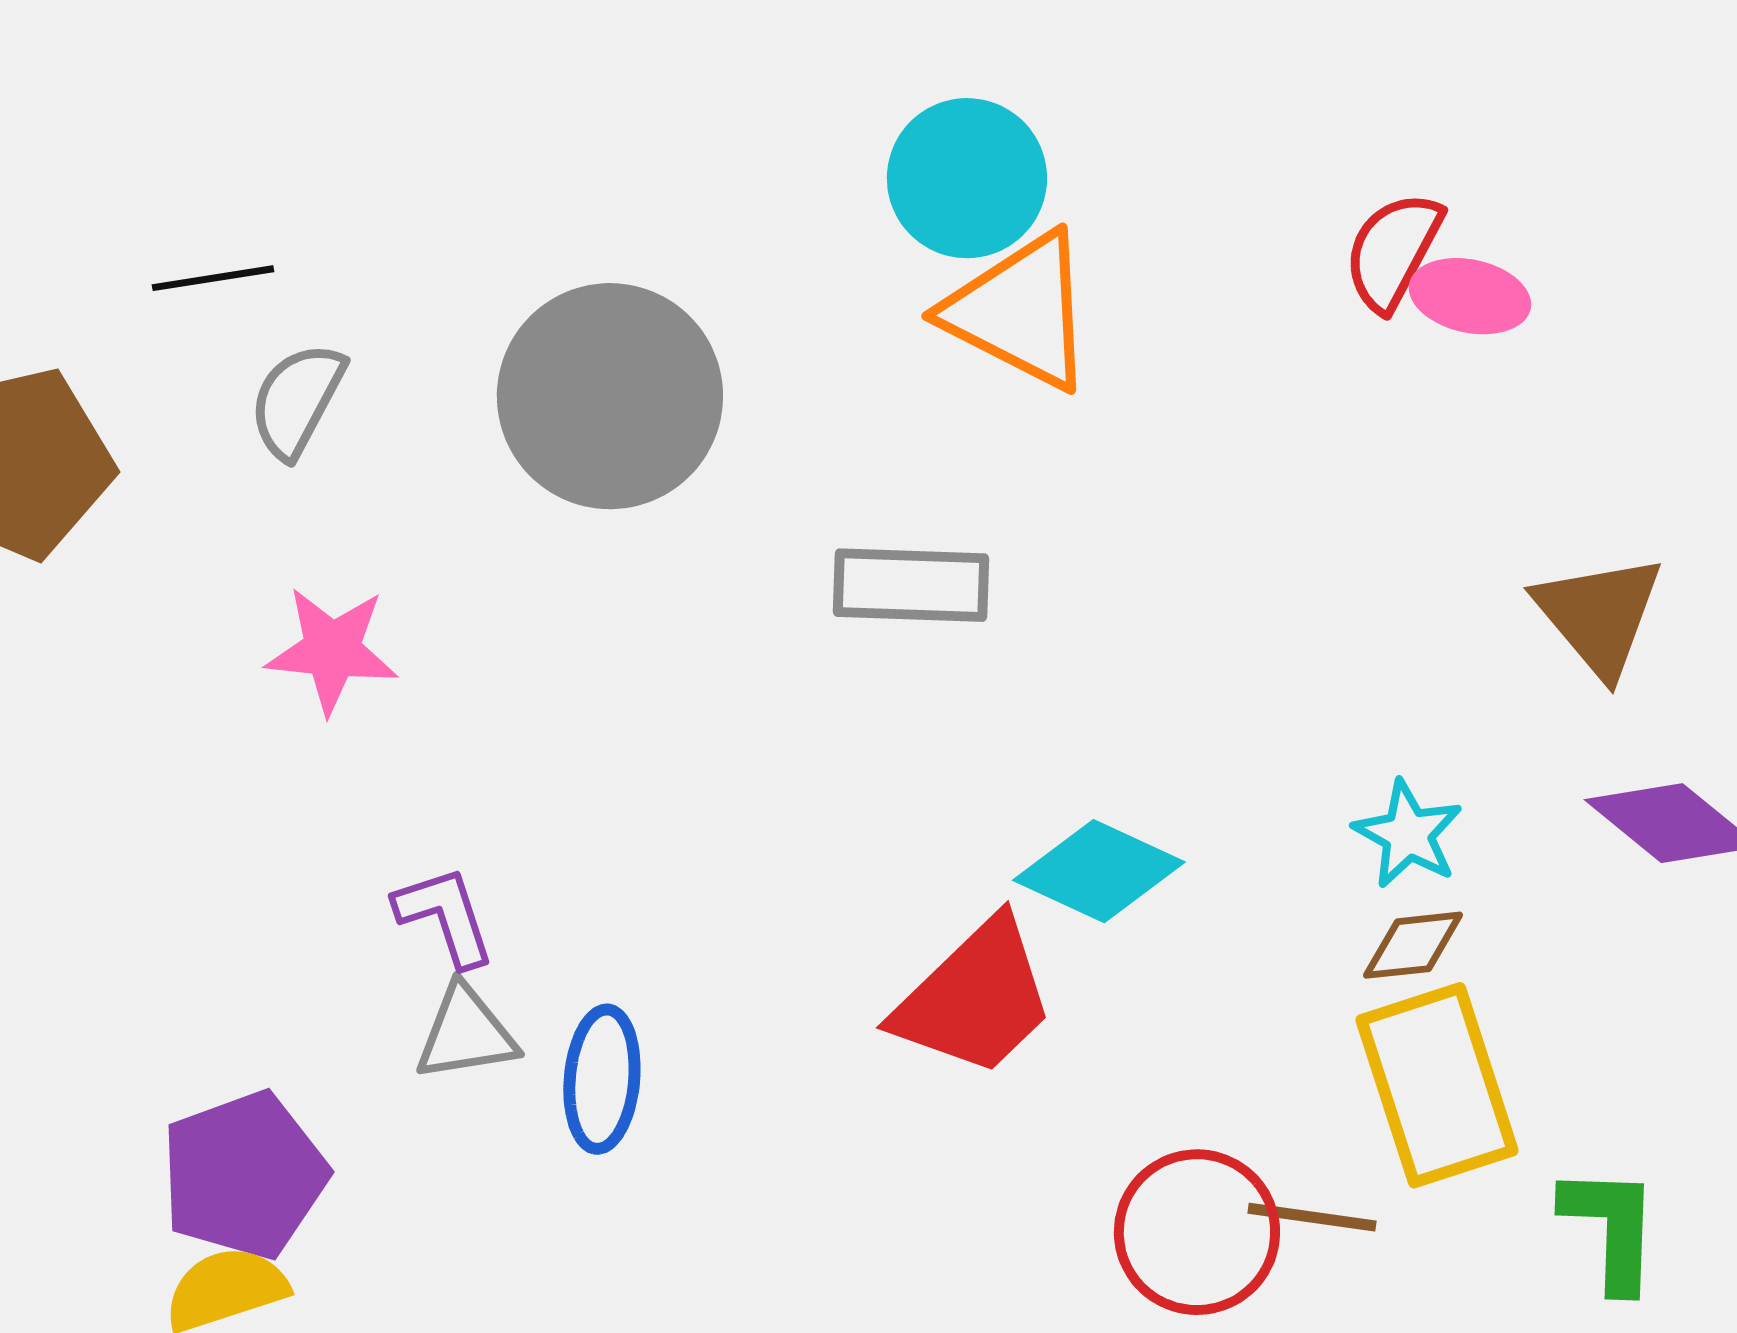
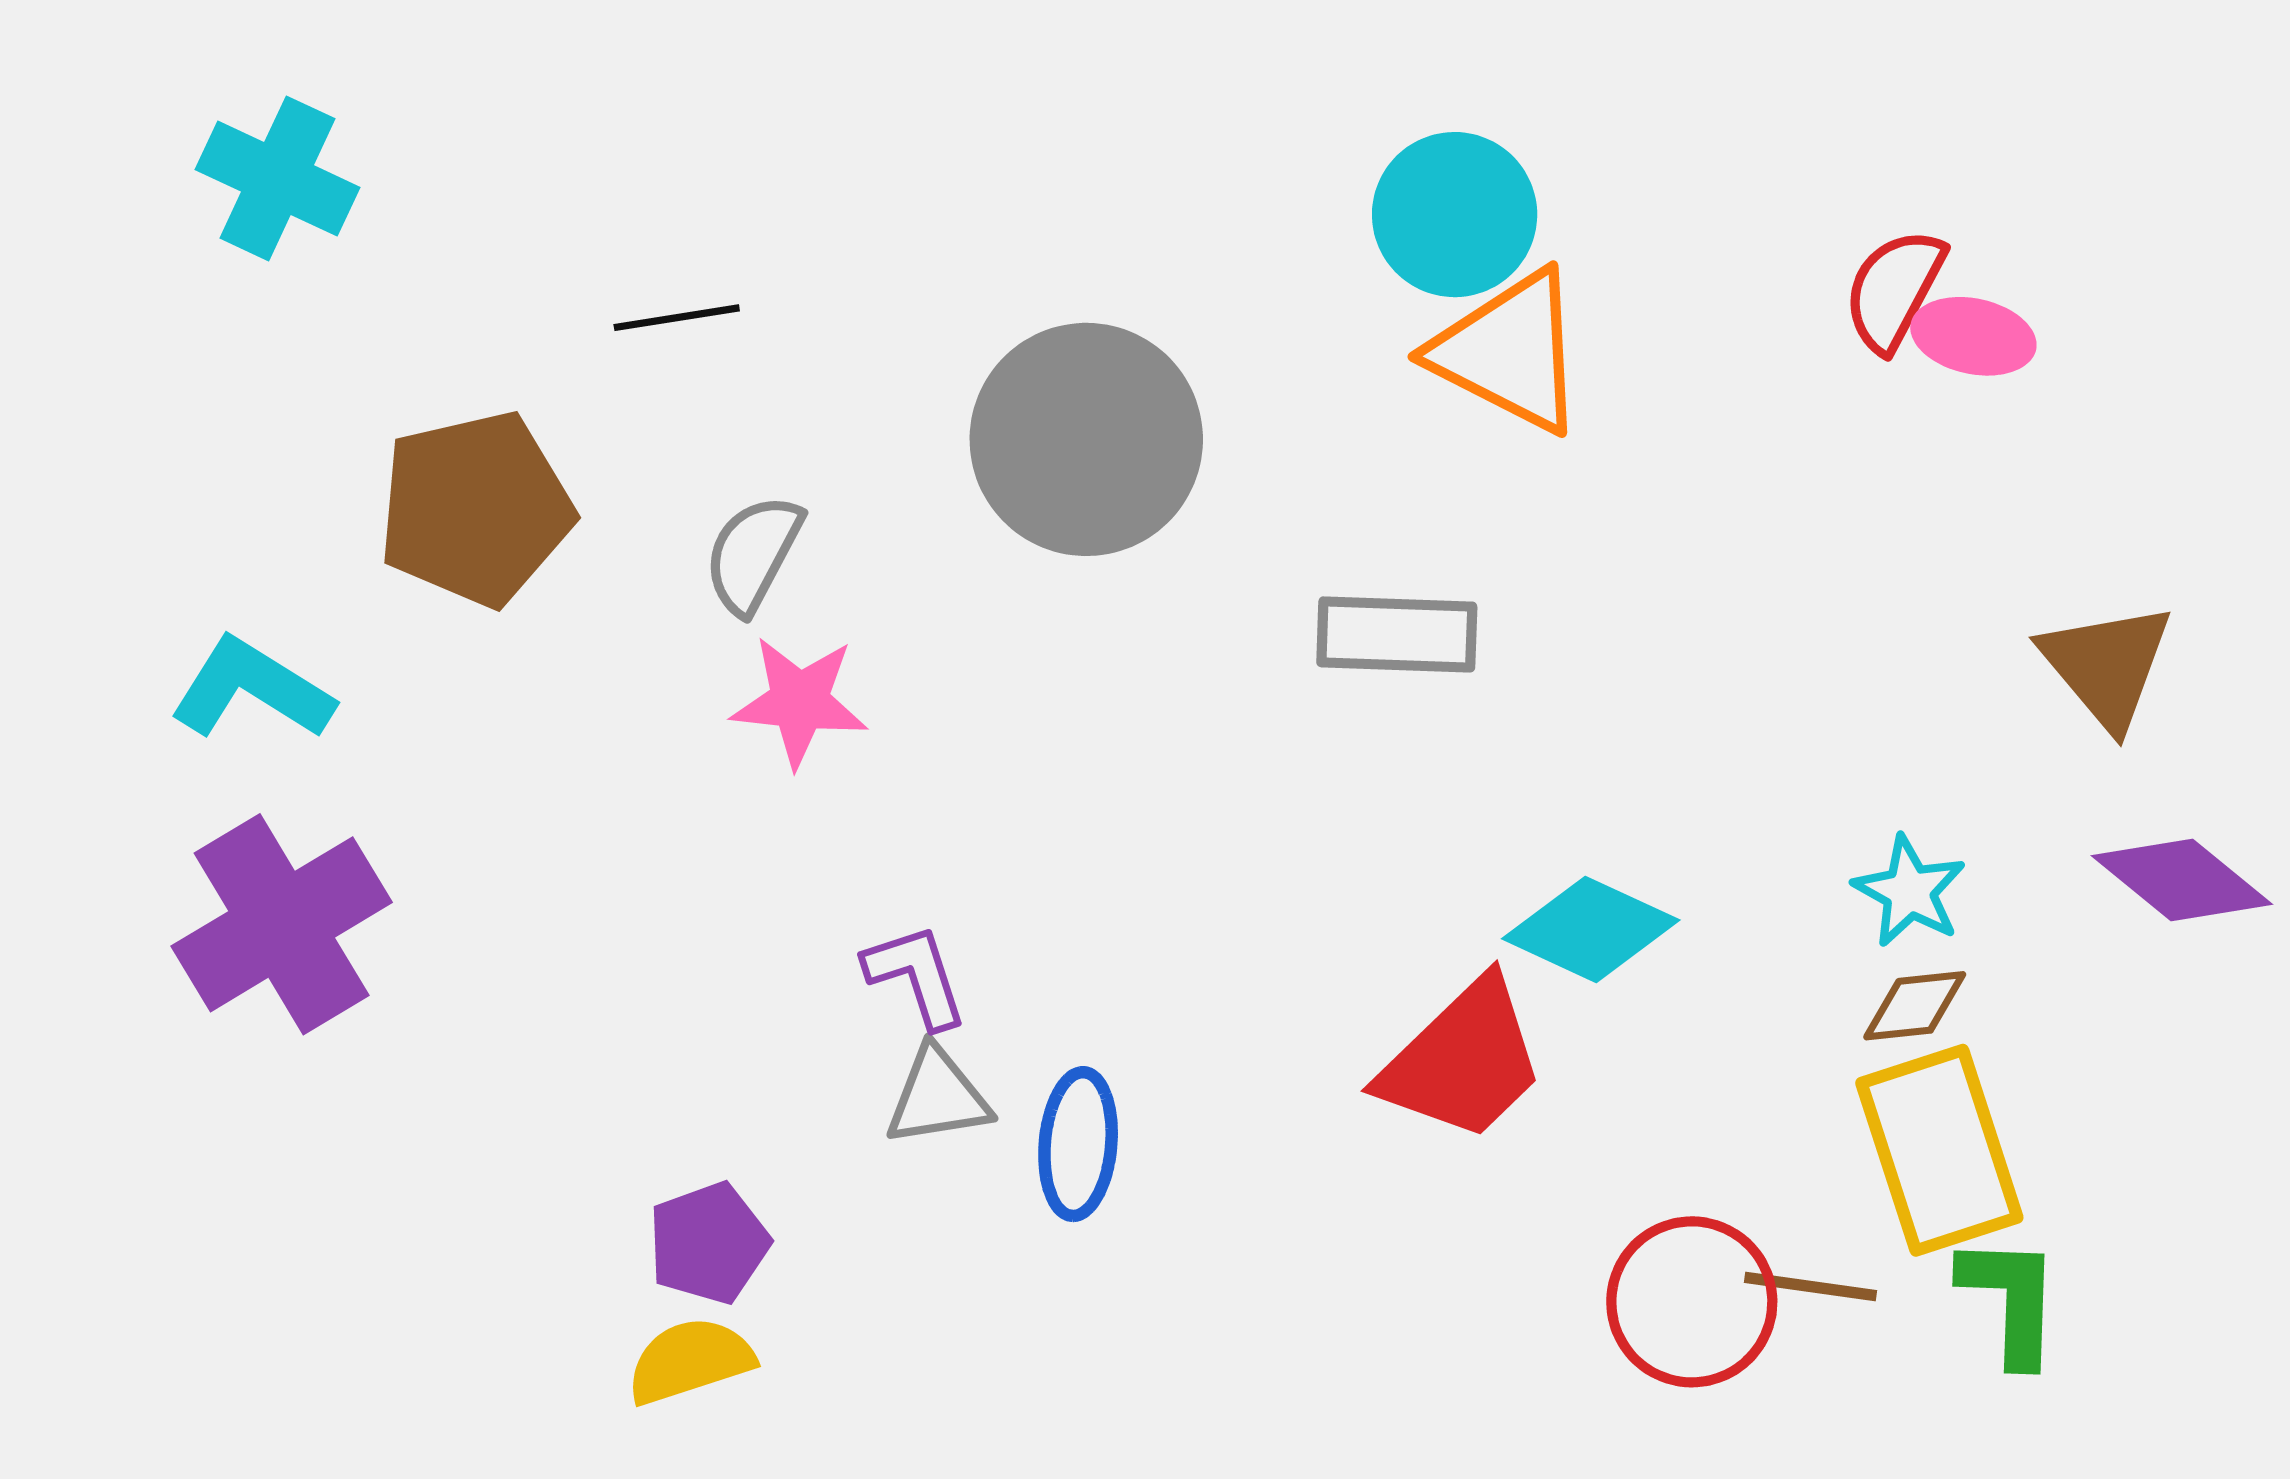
gray semicircle: (297, 400) -> (753, 554), moved
purple pentagon: (244, 1175) -> (709, 1243), size x0.7
green L-shape: (1611, 1228) -> (2011, 1300), moved

